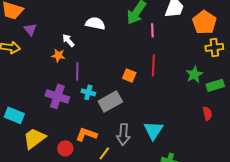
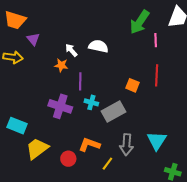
white semicircle: (95, 23) -> (98, 46), moved

